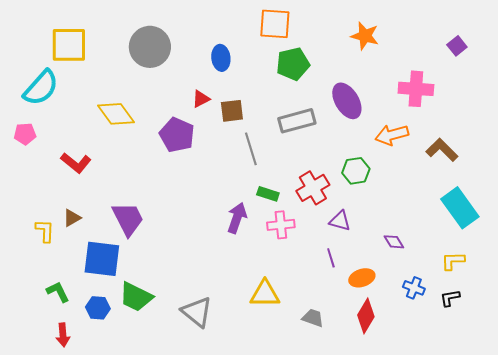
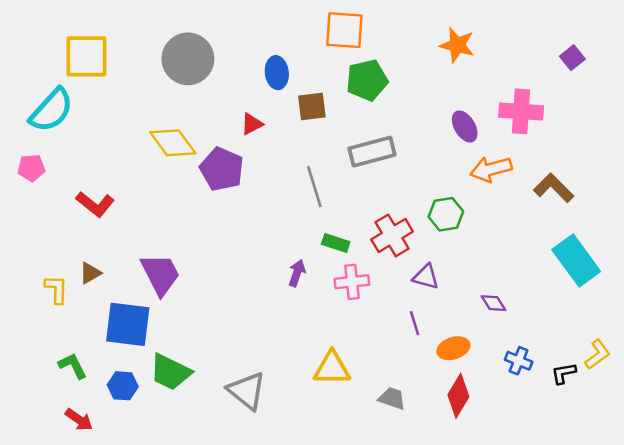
purple ellipse: (347, 101) -> (465, 127), moved, size x0.7
brown square: (232, 111) -> (312, 106), moved
yellow diamond: (116, 114) -> (173, 143), moved
purple arrow: (237, 218) -> (297, 273), size x0.7
yellow L-shape: (453, 261) -> (597, 354), moved, turned 145
red arrow: (63, 335) -> (79, 420), turned -50

